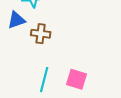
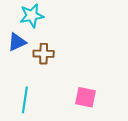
cyan line: (44, 80) -> (25, 100), moved

